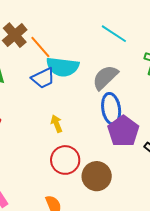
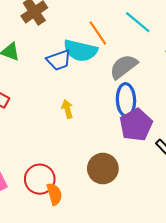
orange line: (40, 47) -> (98, 33), moved
red circle: (65, 160) -> (40, 179), moved

